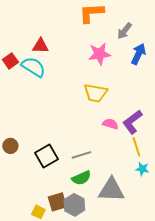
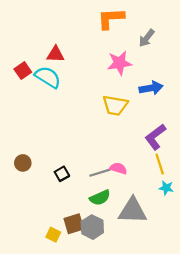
blue arrow: (138, 54) -> (151, 88), moved, turned 55
pink semicircle: (110, 124) -> (118, 168), moved
black square: (46, 156) -> (62, 174), size x0.6

